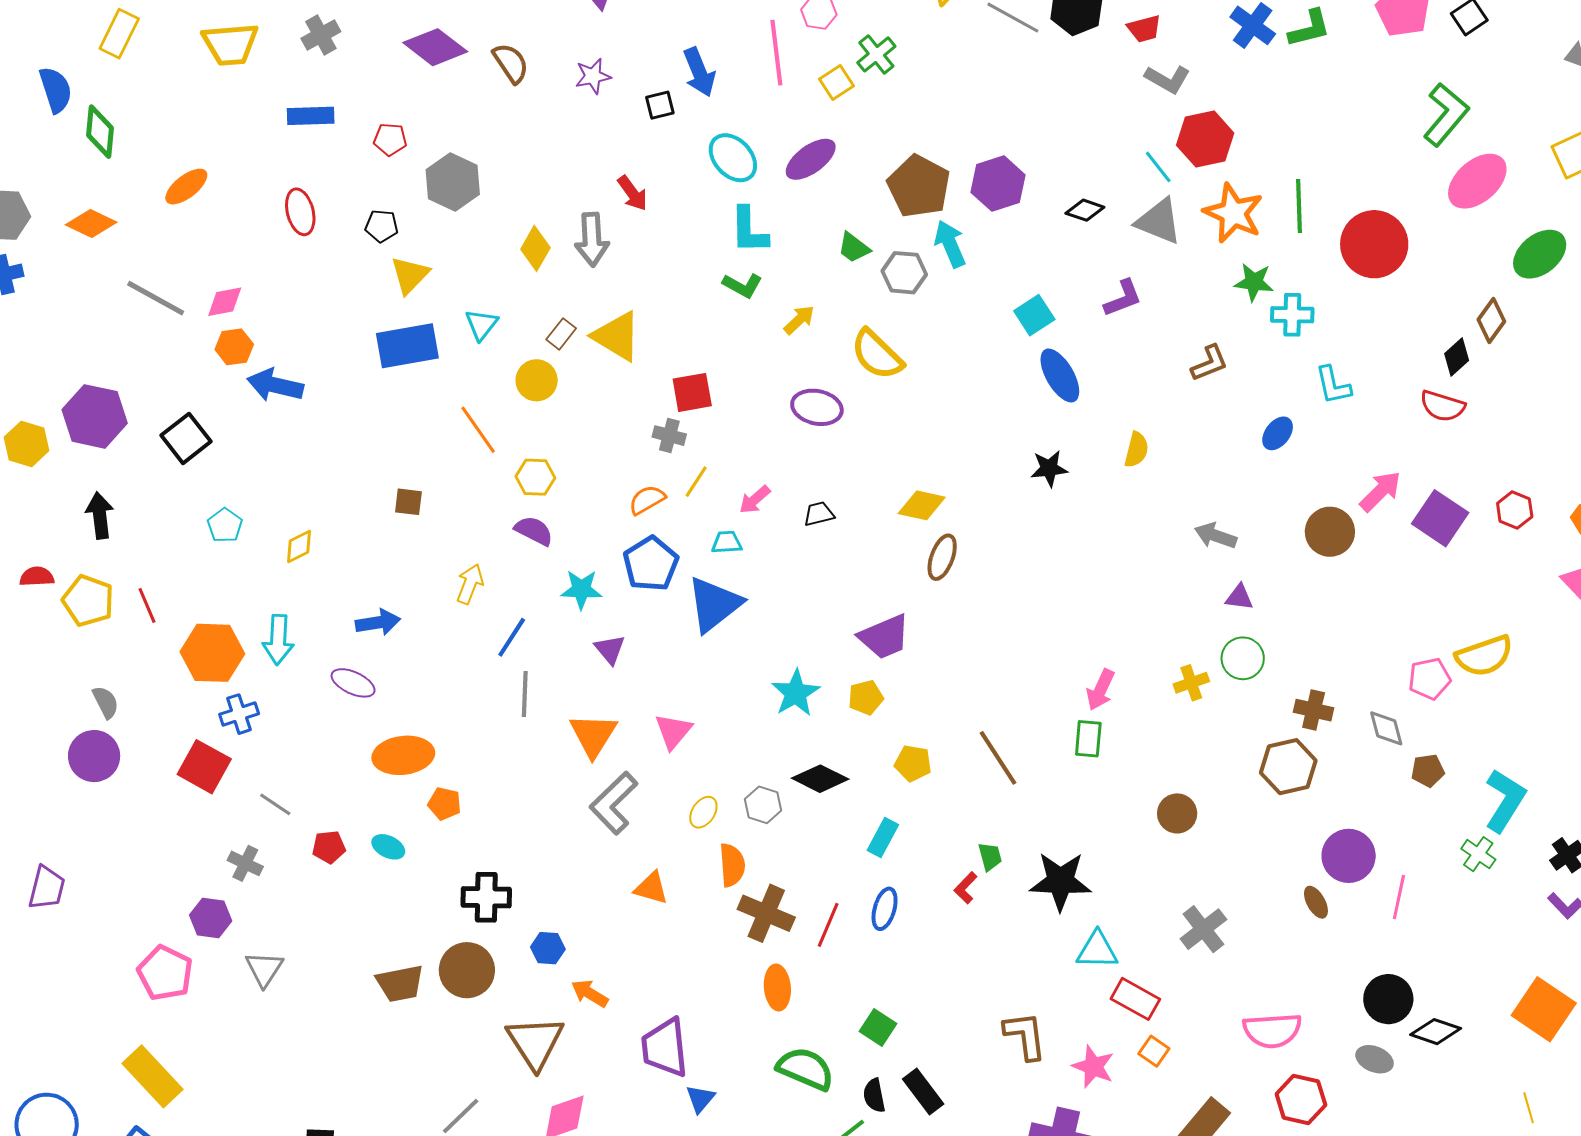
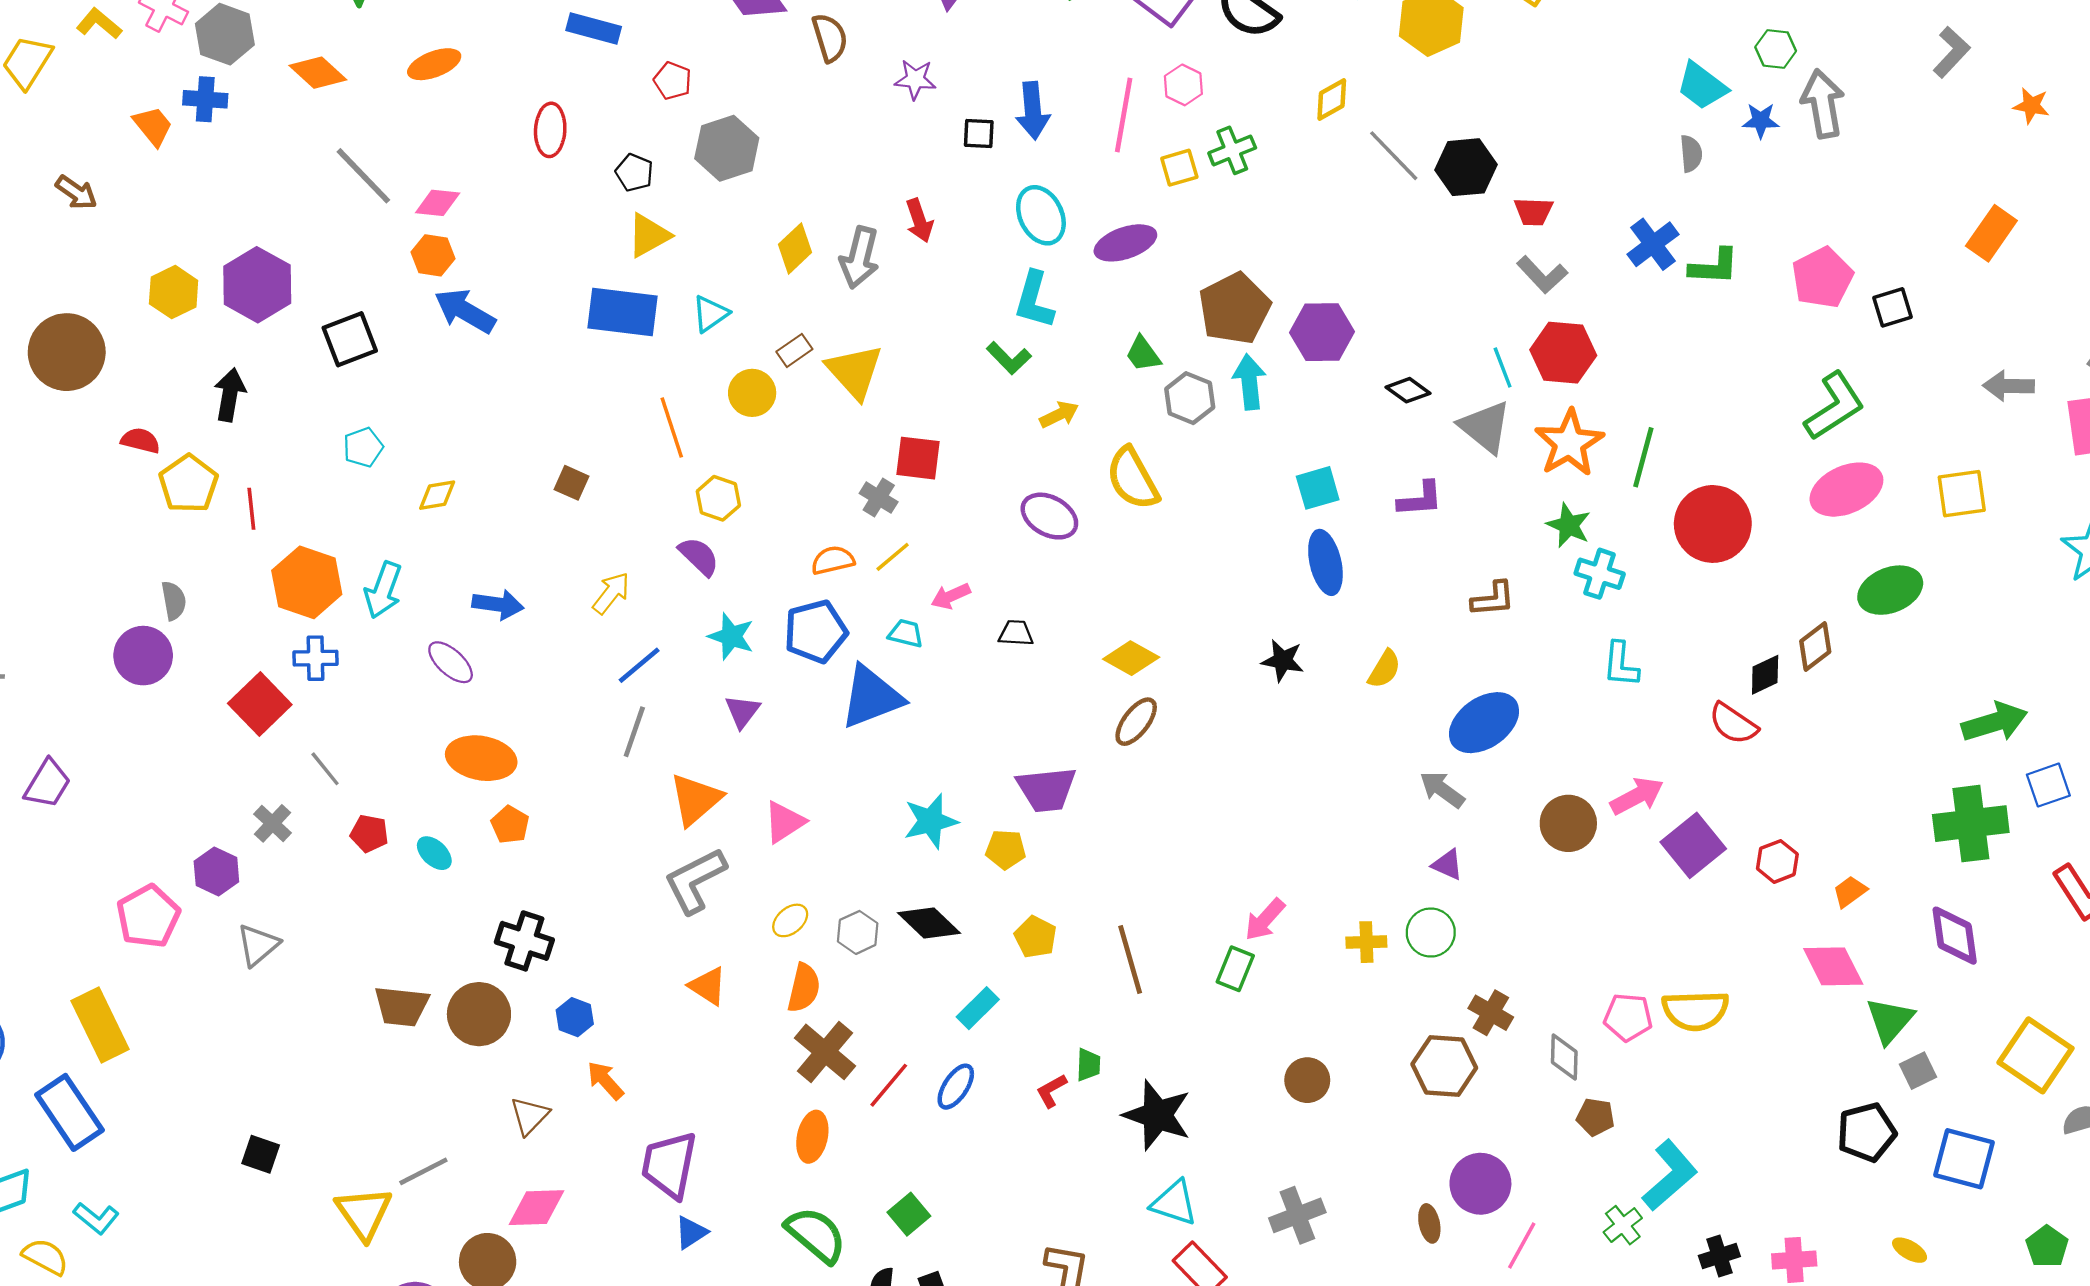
blue ellipse: (1278, 433) -> (1484, 723), moved, size x1.8
brown triangle: (535, 1042) -> (529, 1116), size x0.6

